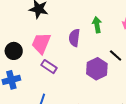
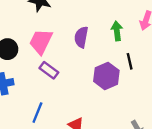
green arrow: (97, 25) -> (117, 31), moved
black line: (116, 56) -> (130, 61), turned 32

